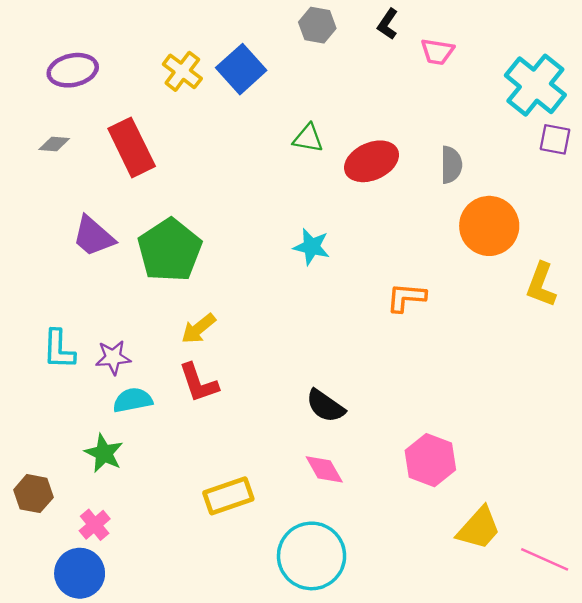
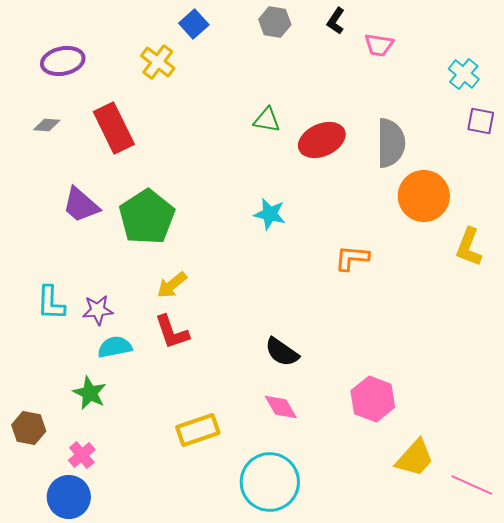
blue square: (241, 69) -> (194, 24), moved, size x0.7
cyan cross: (535, 85) -> (464, 74), size x0.6
gray semicircle: (451, 165) -> (391, 143), size x1.5

